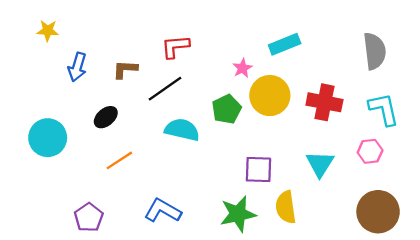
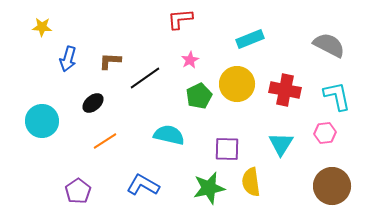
red L-shape: (175, 47) -> (180, 19), moved
gray semicircle: (375, 51) -> (329, 45), turned -56
pink star: (242, 68) -> (190, 60), moved
cyan semicircle: (182, 130) -> (169, 135), moved

